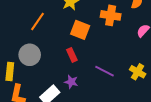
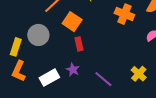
orange square: (80, 30) -> (72, 22), moved
purple line: (105, 71) -> (103, 79), moved

